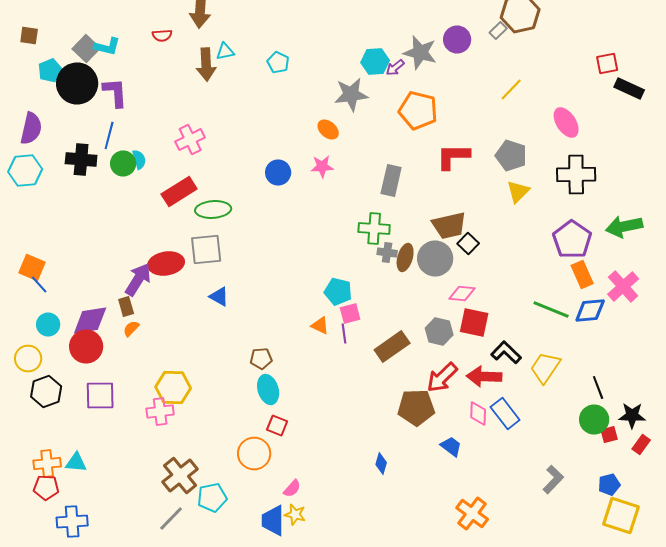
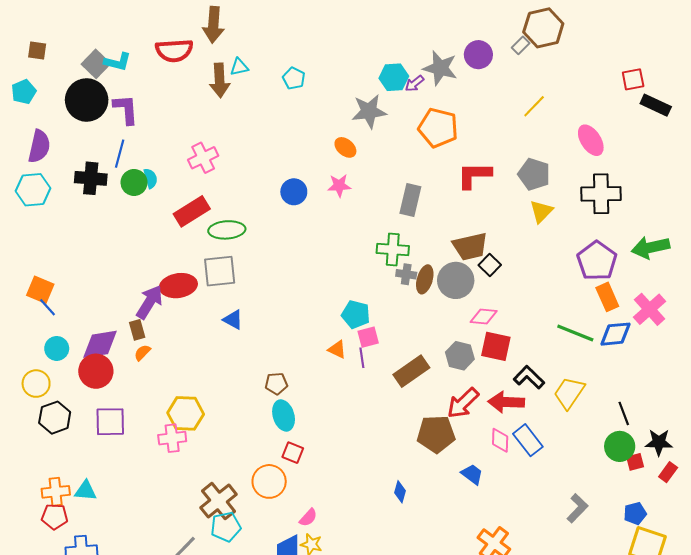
red semicircle: (162, 36) -> (174, 51), size x1.8
cyan pentagon: (50, 70) -> (24, 92), moved
brown cross: (180, 476) -> (219, 501), moved

